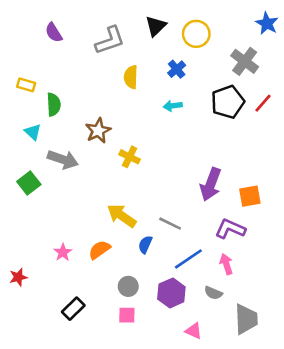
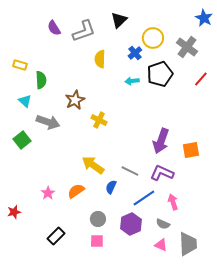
purple semicircle: (54, 33) -> (54, 28), moved
yellow circle: (196, 34) -> (153, 38), moved
black pentagon: (228, 102) -> (160, 74), moved
purple L-shape: (230, 229) -> (162, 173), moved
pink triangle: (194, 331) -> (161, 245), moved

